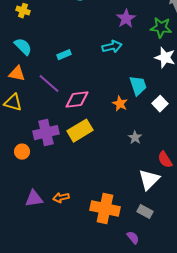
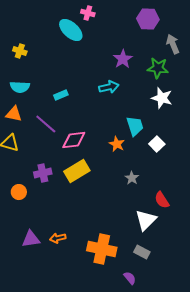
cyan semicircle: (23, 47) -> (20, 87), turned 138
purple cross: (46, 133) -> (43, 173), size x0.7

